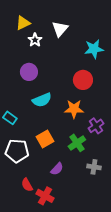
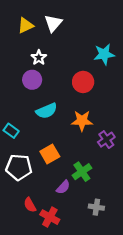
white triangle: (60, 29) -> (53, 23), moved
white star: (35, 40) -> (39, 58), moved
red circle: (83, 80) -> (83, 82), moved
green cross: (77, 143) -> (82, 172), moved
gray cross: (94, 167) -> (96, 207), moved

